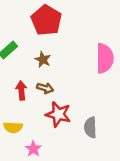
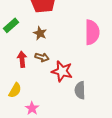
red star: (58, 114) -> (62, 71), moved
yellow semicircle: (13, 127) -> (15, 90), turned -63

